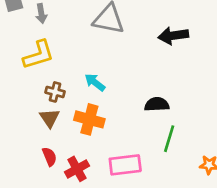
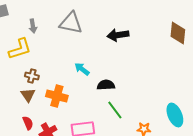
gray arrow: (41, 14) -> (33, 26), moved
cyan arrow: (95, 82) -> (82, 69), moved
green line: (169, 139) -> (115, 110), turned -54

